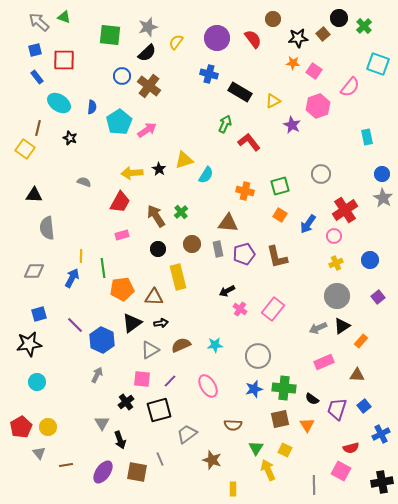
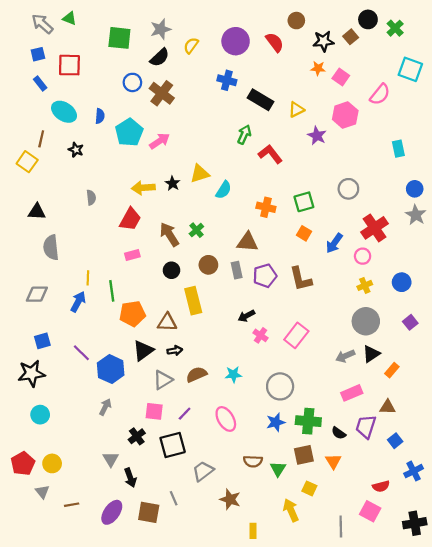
gray semicircle: (84, 182) -> (91, 198), turned 64
purple trapezoid: (337, 409) -> (366, 427), moved
green triangle: (256, 448) -> (278, 469), moved

